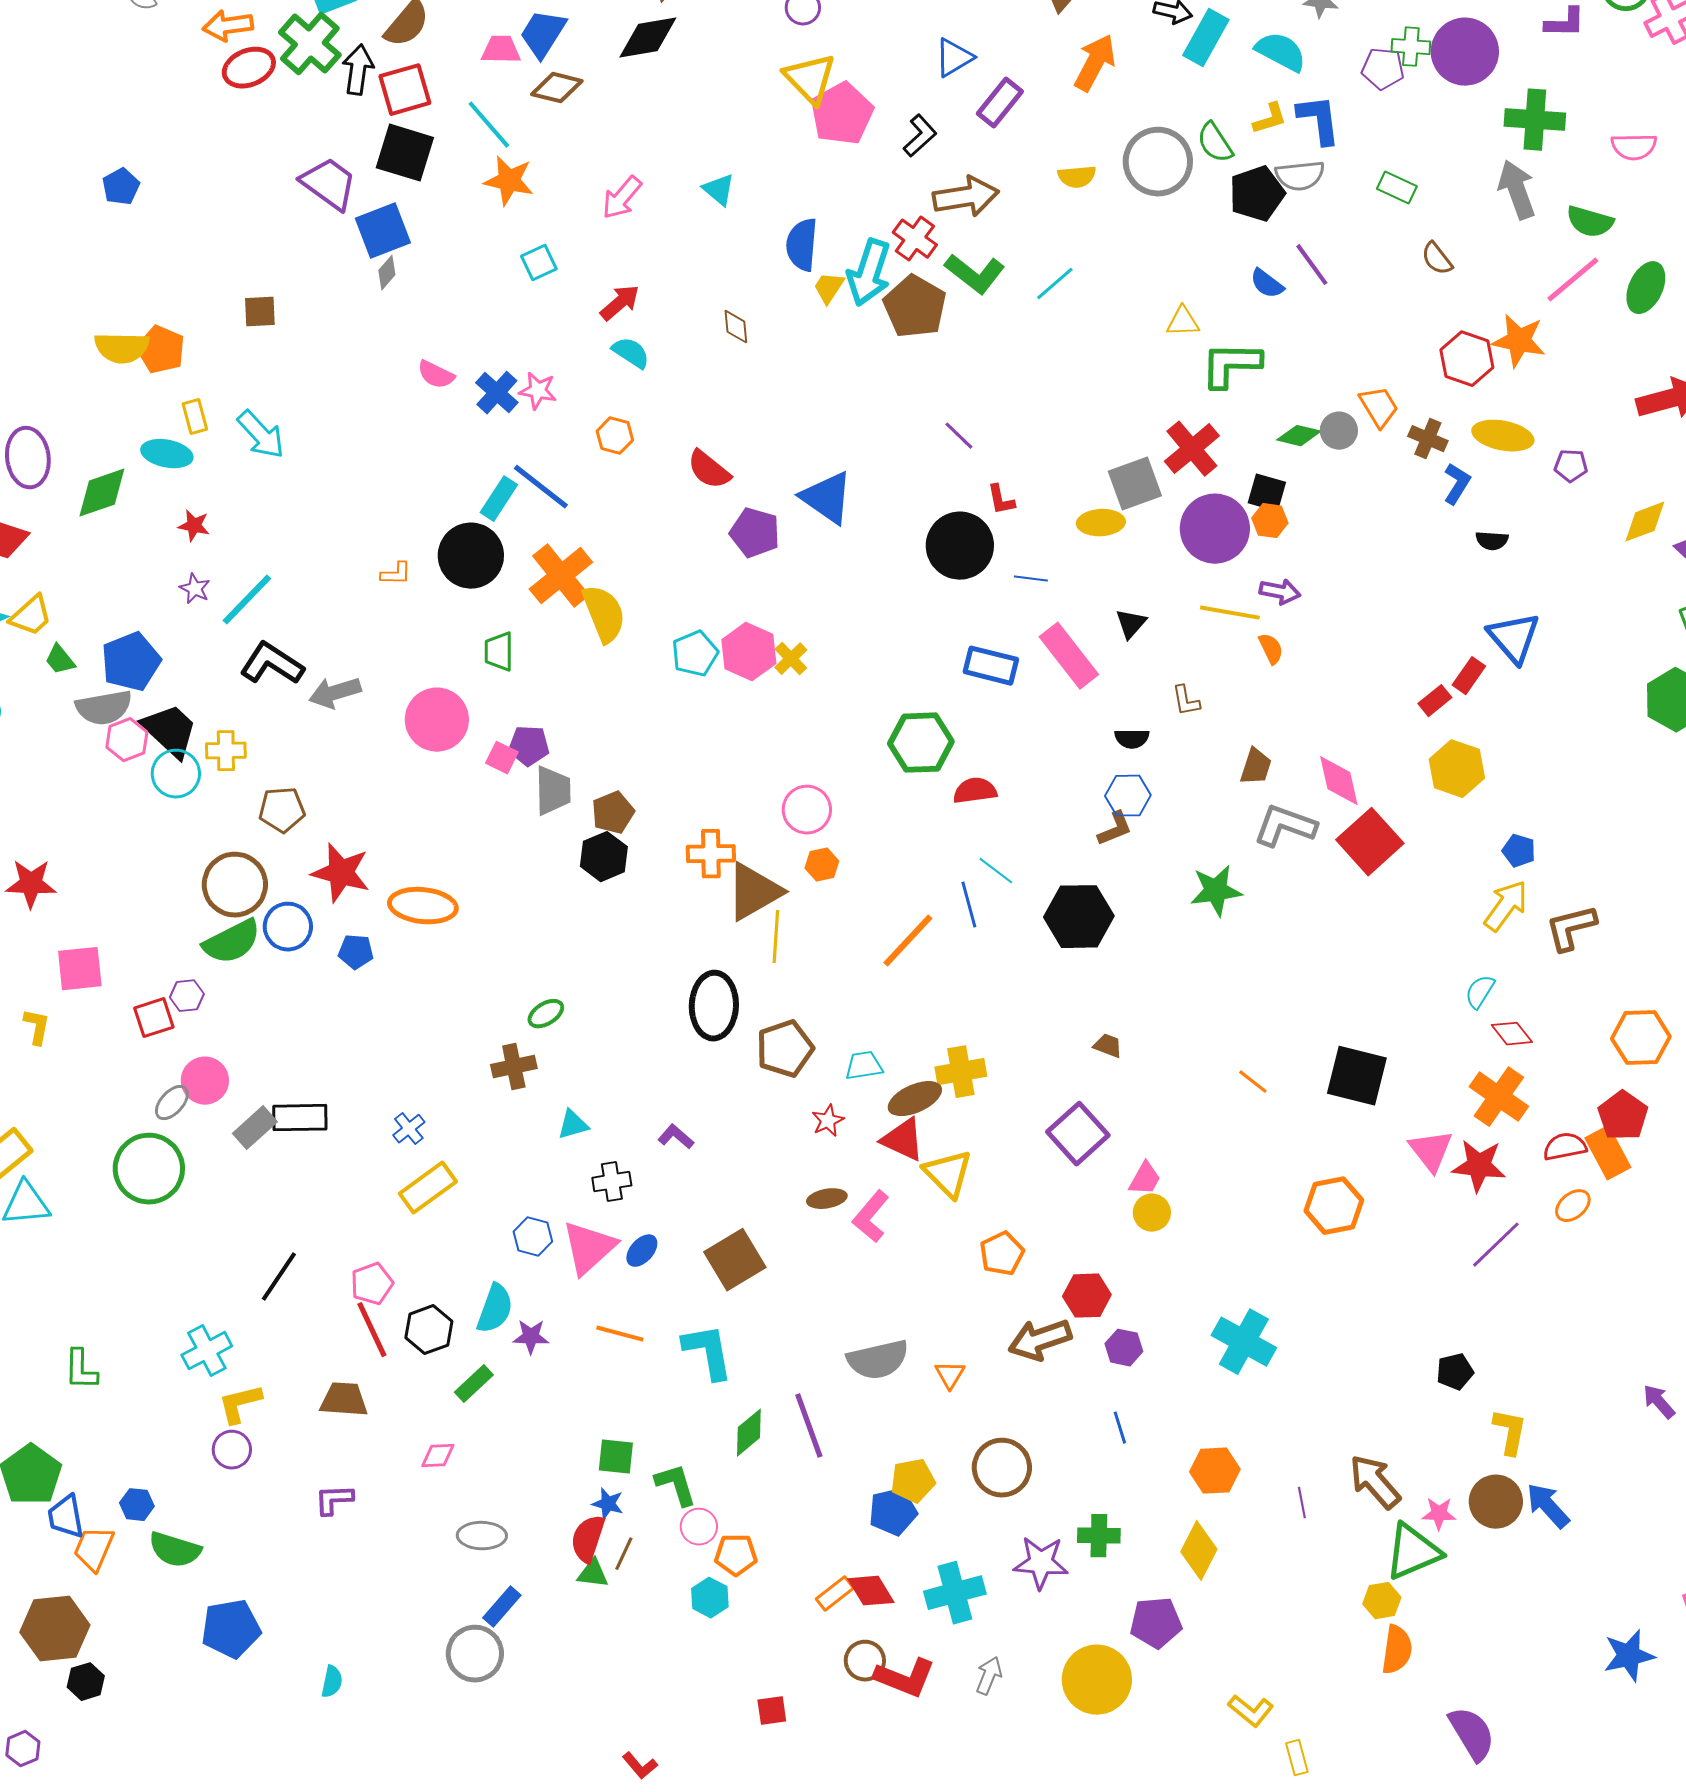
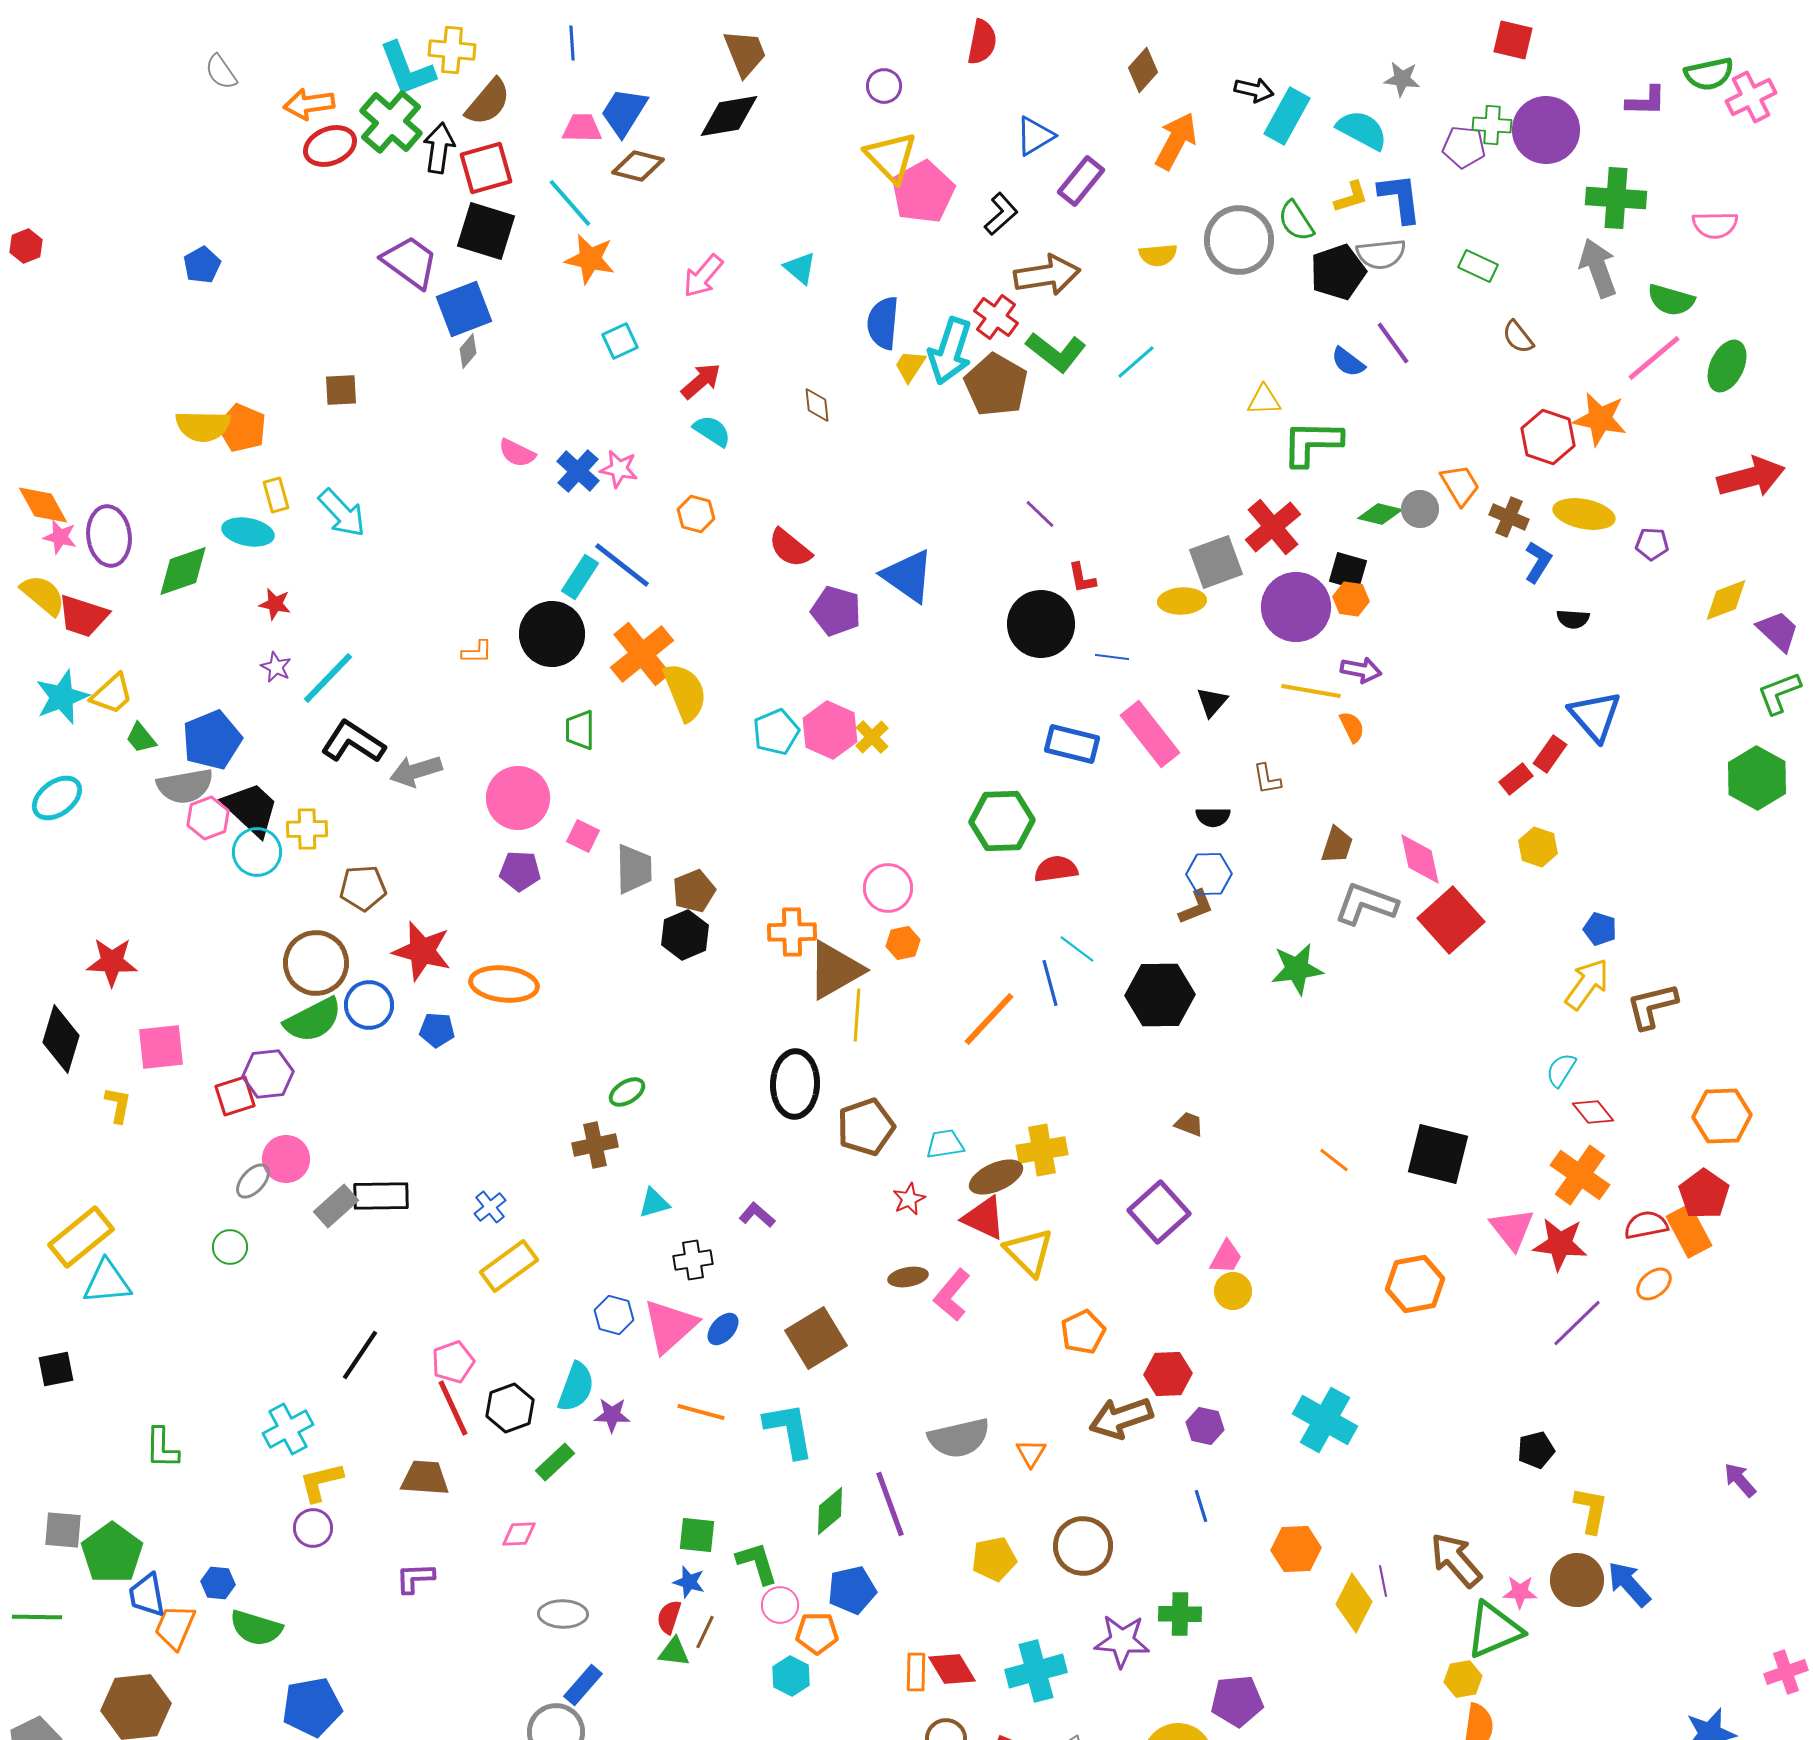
purple pentagon: (529, 746) -> (520, 871), moved
yellow hexagon: (1457, 769) -> (1538, 847), size x0.7
purple hexagon: (187, 996) -> (268, 1074), size x1.5
green circle: (149, 1169) -> (230, 1247), size x0.5
blue pentagon: (893, 1512) -> (852, 1590), moved
red semicircle: (588, 1539) -> (669, 1617), size x0.7
yellow diamond: (1199, 1551) -> (1354, 1603), moved
orange rectangle: (835, 1594) -> (916, 1672), turned -51

